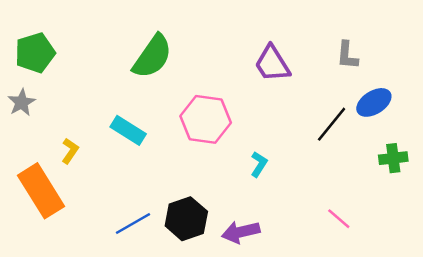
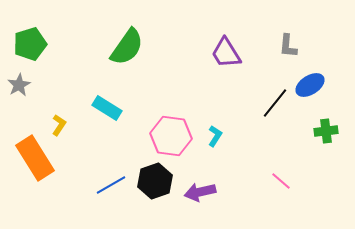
pink hexagon: (206, 119) -> (171, 136), moved

